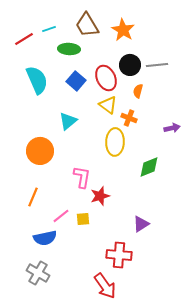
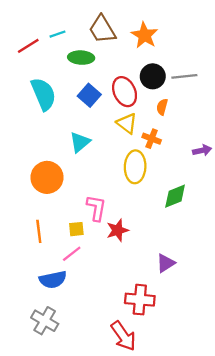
orange line: (33, 197) -> (39, 231), turned -30
yellow square: (83, 219) -> (76, 229), moved

